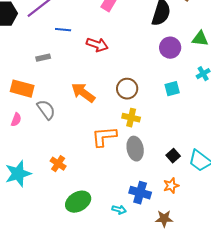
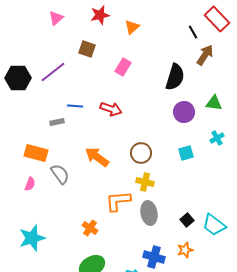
blue line: (63, 30) -> (75, 106), moved
orange cross: (58, 164) -> (90, 228), moved

